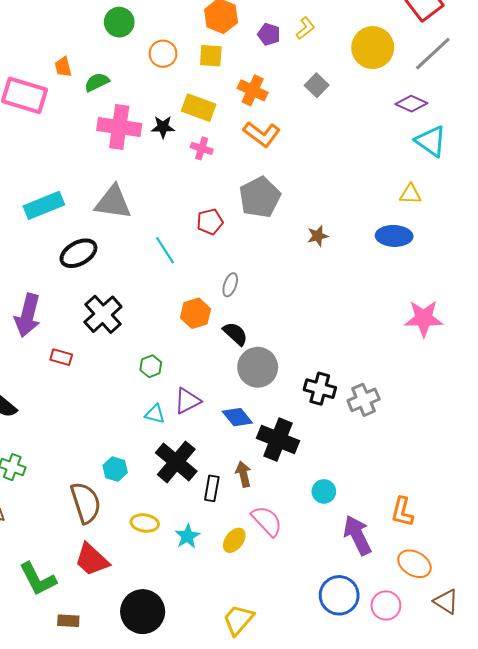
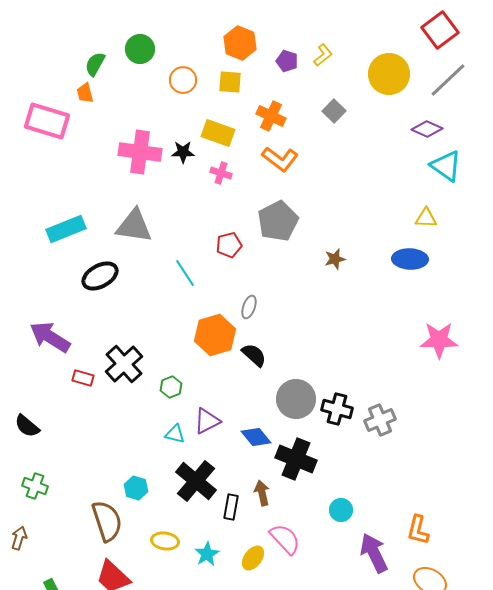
green semicircle: (97, 82) -> (95, 64), moved, turned -35
orange hexagon: (196, 313) -> (215, 335), size x1.4
black cross: (103, 314) -> (124, 364), moved
purple arrow: (28, 315) -> (50, 337), turned 108
gray circle: (258, 367) -> (296, 399), moved

